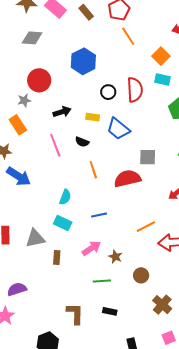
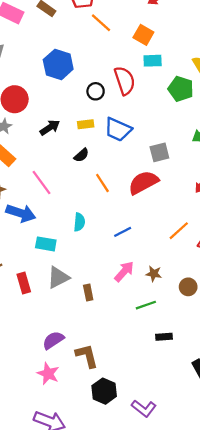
black semicircle: (82, 142) -> (81, 155), turned -48
pink line: (55, 145) -> (42, 182), moved
cyan rectangle: (63, 223) -> (46, 244), moved
brown L-shape: (75, 314) -> (87, 356), moved

